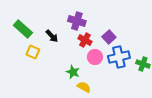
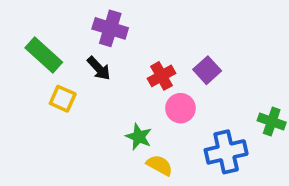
purple cross: (77, 21) -> (110, 28), moved
red cross: (85, 40) -> (161, 76), turned 32
blue cross: (119, 57) -> (226, 152), moved

